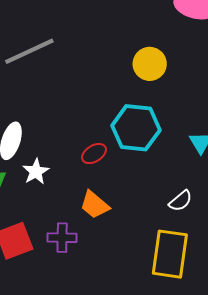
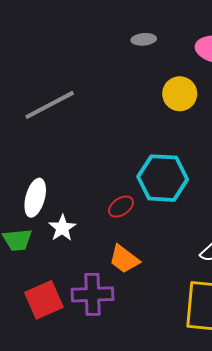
yellow circle: (150, 64) -> (180, 94), moved
purple cross: (62, 238) -> (92, 294), size x1.4

